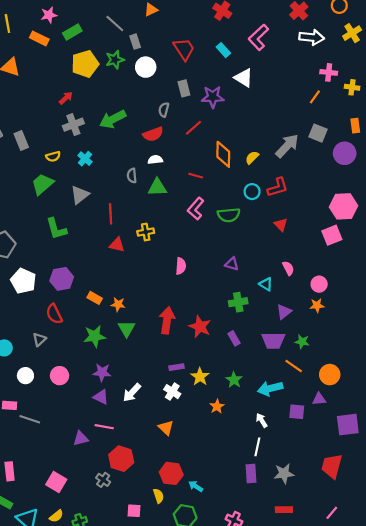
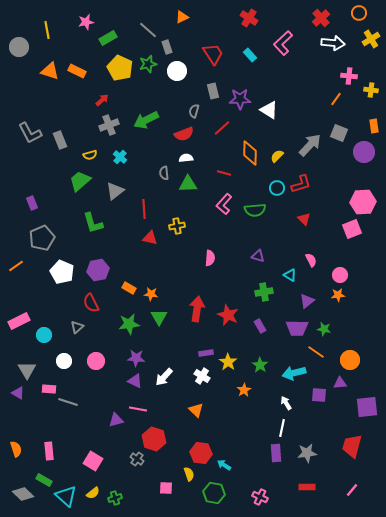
orange rectangle: (39, 38) -> (77, 71), moved
yellow pentagon: (85, 64) -> (120, 68), turned -30
white triangle: (244, 78) -> (269, 110), moved

